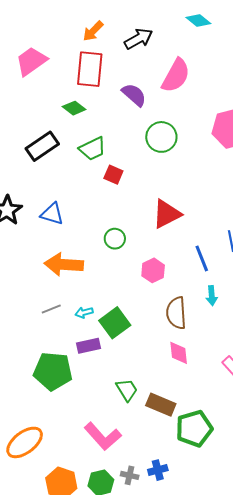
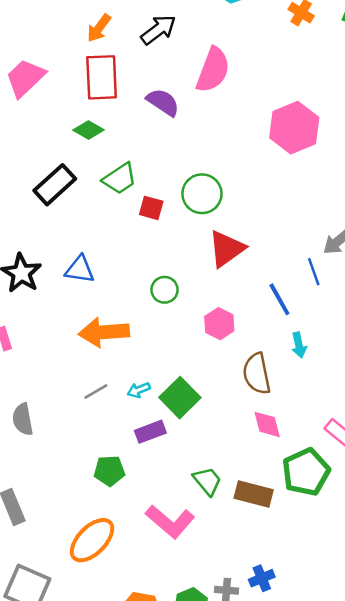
green circle: (161, 137) -> (202, 194), moved
green pentagon: (53, 371) -> (109, 471), size x0.6
green pentagon: (194, 429) -> (306, 472), moved
pink L-shape: (103, 436) -> (170, 521), moved
orange ellipse: (25, 442) -> (92, 540), moved

